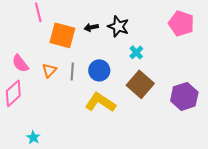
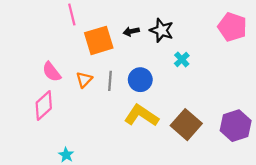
orange square: (62, 35) -> (99, 40), turned -32
brown square: (140, 84) -> (186, 125), moved
purple hexagon: (184, 96) -> (236, 126), moved

